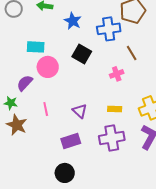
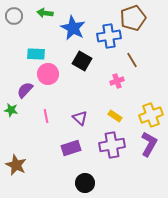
blue star: (73, 21) -> (73, 28), size x1.4
yellow rectangle: (115, 109) -> (115, 116), turned 32
brown star: (17, 125) -> (16, 165), moved
black circle: (65, 173) -> (85, 183), moved

